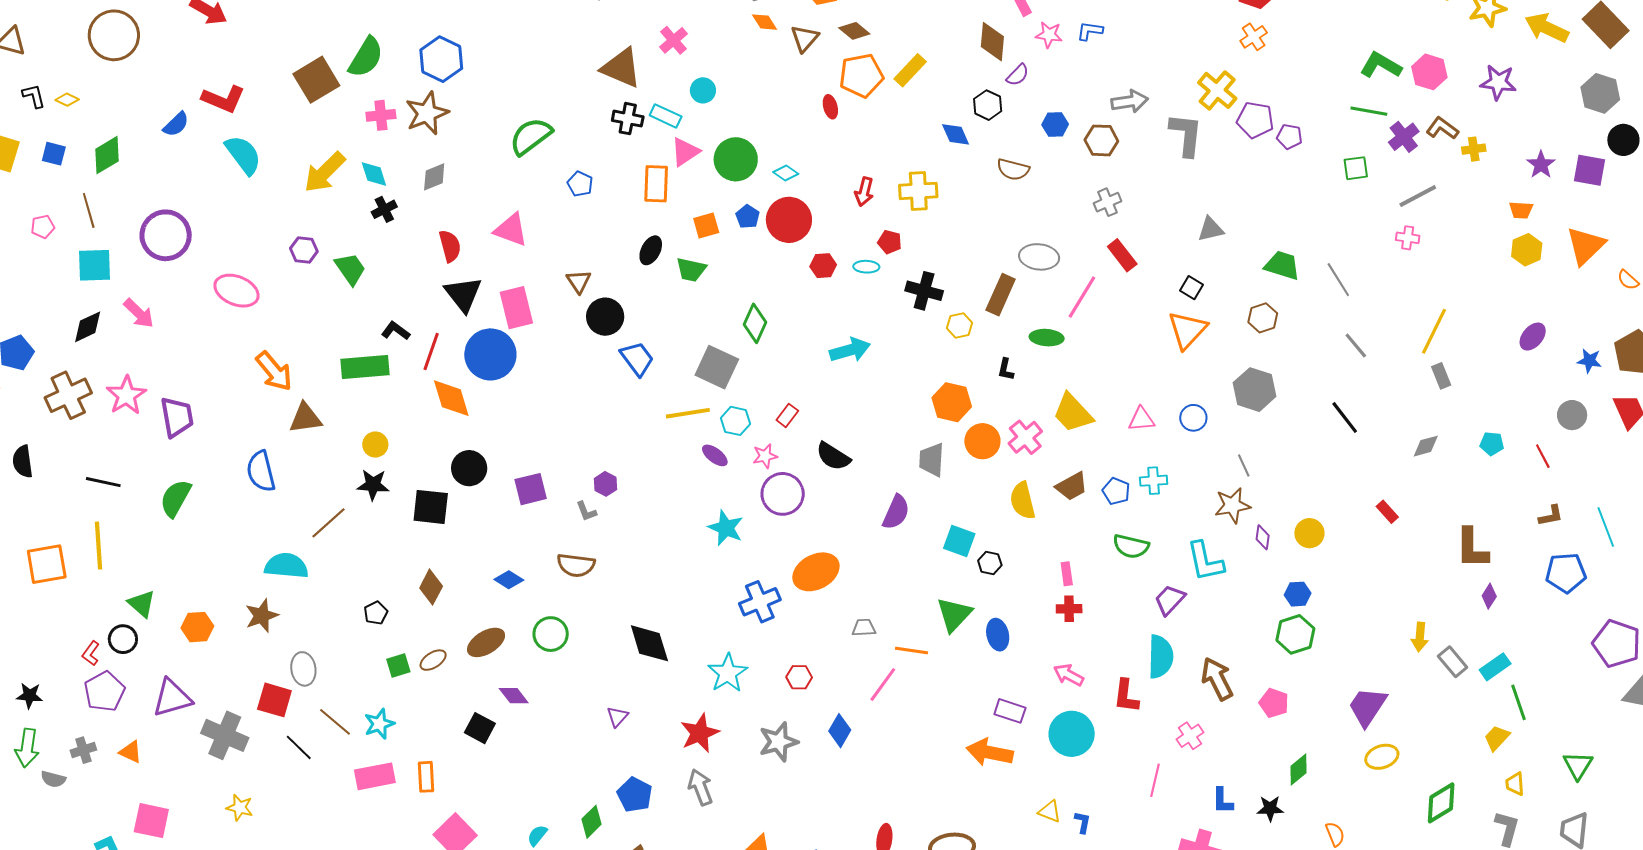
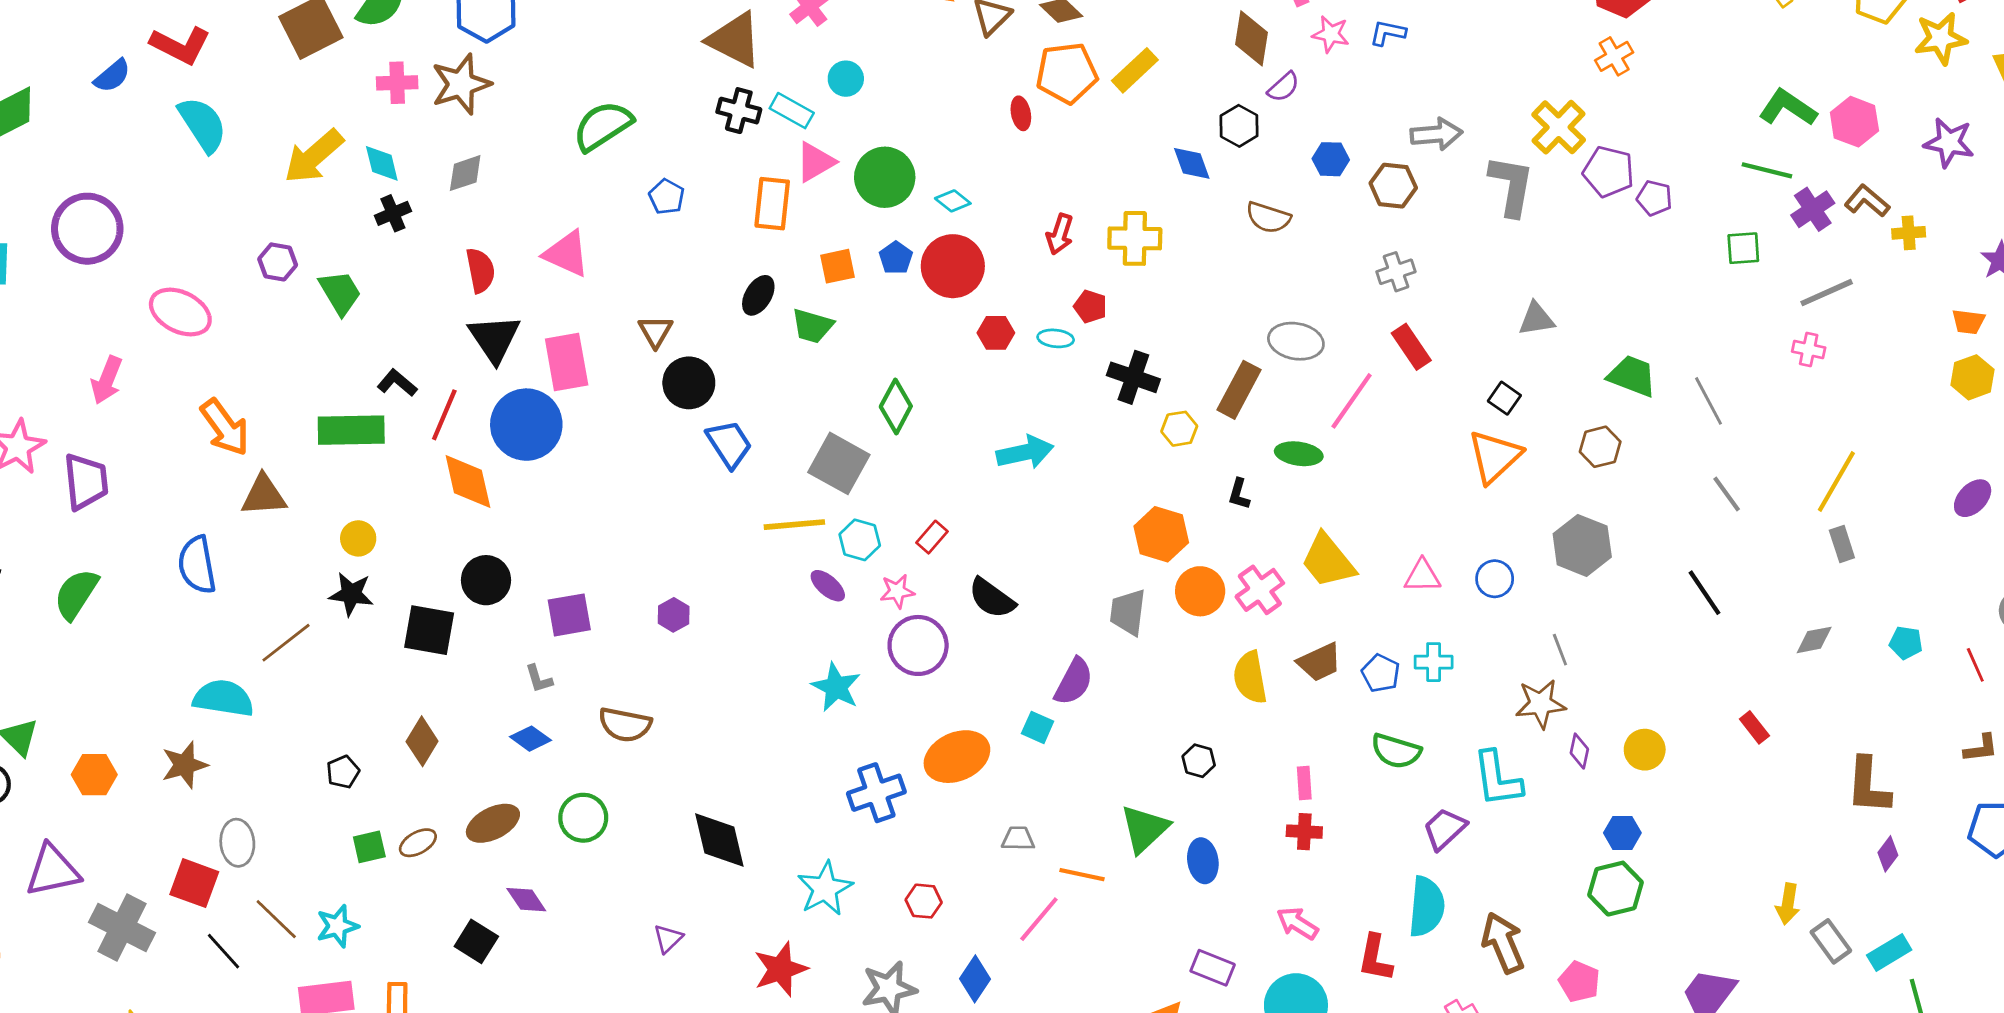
pink arrow: (139, 313) -> (107, 380), moved, turned 64
gray L-shape: (586, 511) -> (539, 679), moved
cyan square: (959, 541) -> (1038, 727), moved, size x0.7

